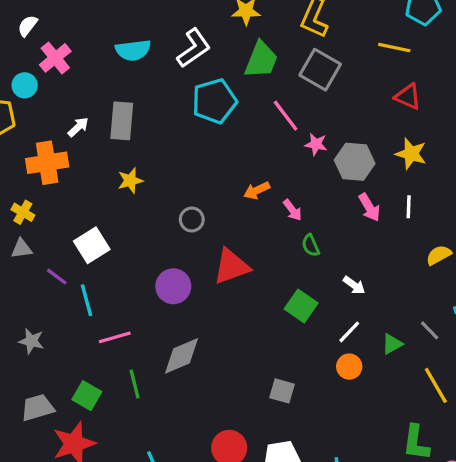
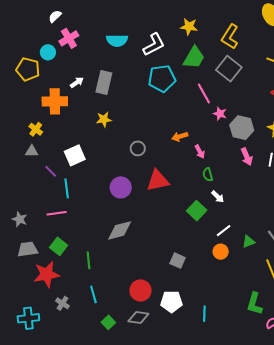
white arrow: (354, 285) -> (218, 197), moved
pink line: (115, 337) -> (57, 213), moved
gray star: (31, 341) -> (20, 219), moved
green line: (135, 384) -> (89, 260), moved

